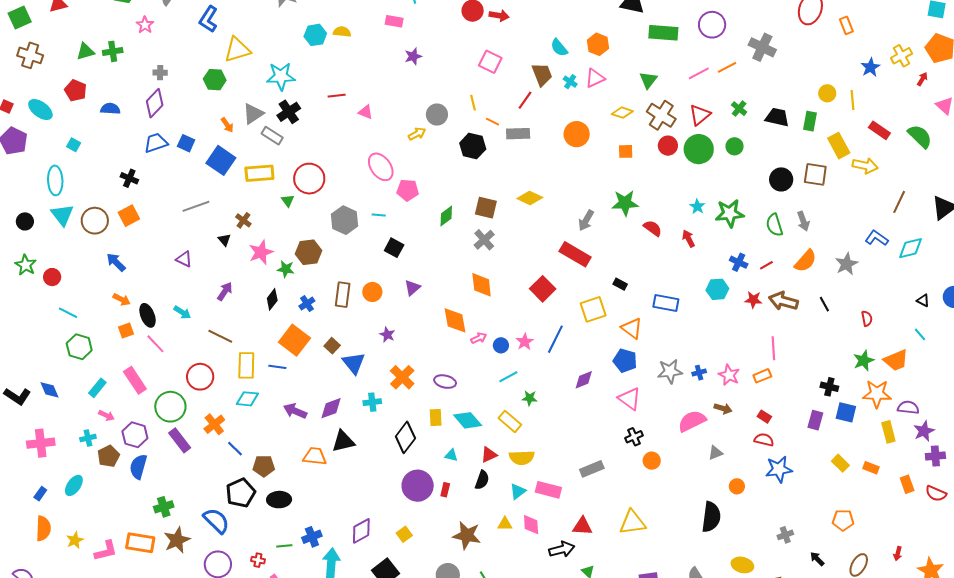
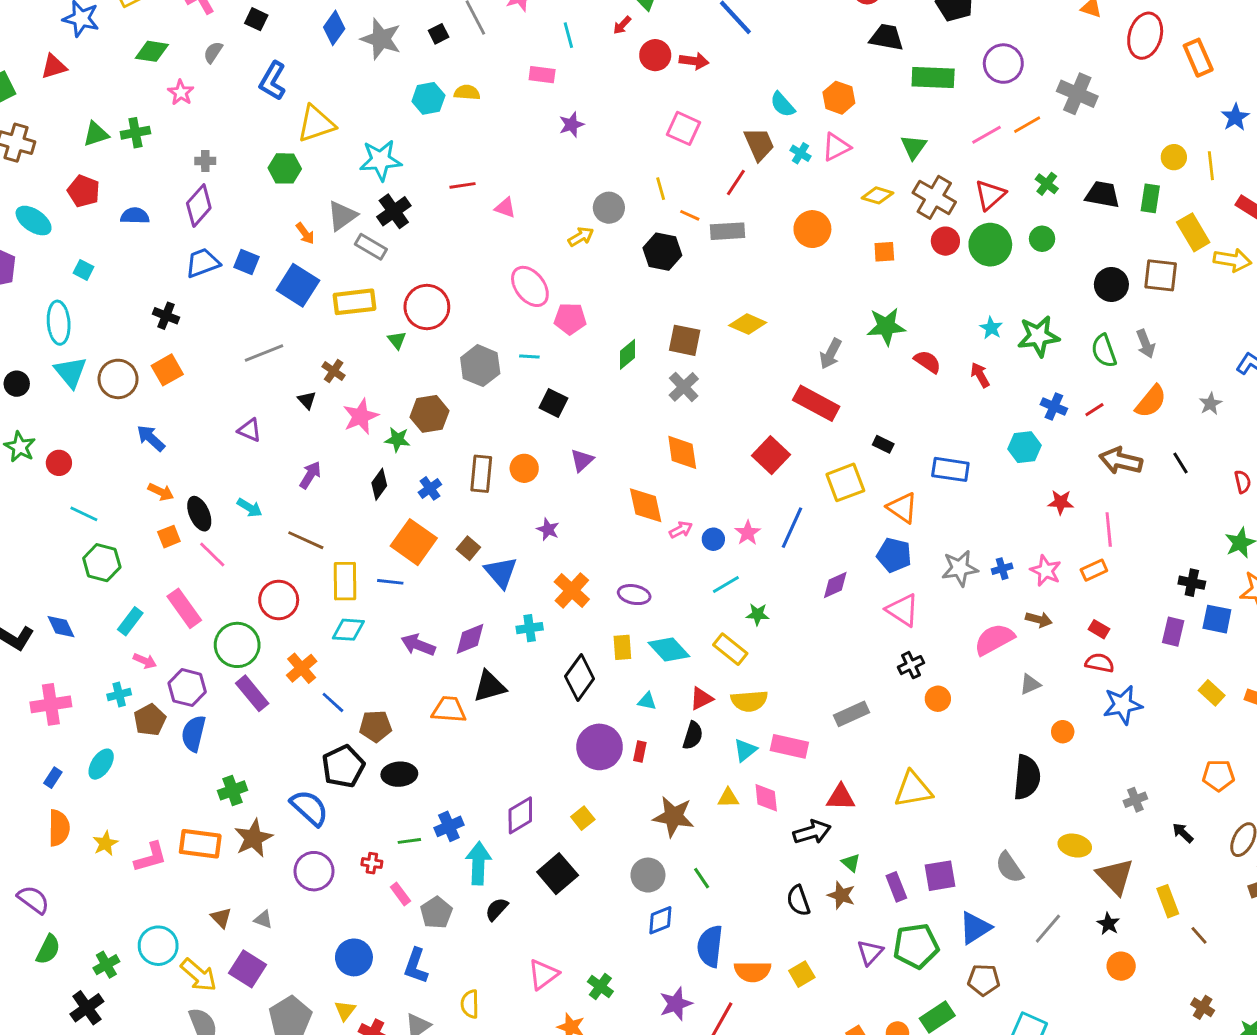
orange rectangle: (846, 25) -> (1198, 58), size x1.4
gray star: (847, 264) -> (1210, 404), size x0.7
red star: (753, 300) -> (1061, 502), moved

